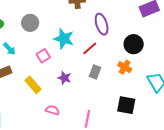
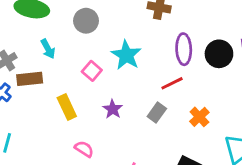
black circle: (134, 44) -> (219, 54), moved
red line: (90, 48) -> (172, 83), moved
pink square: (43, 56) -> (92, 71), turned -32

